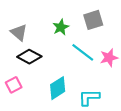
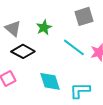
green star: (61, 27) -> (44, 27), moved
cyan diamond: (58, 88) -> (50, 81), turned -75

